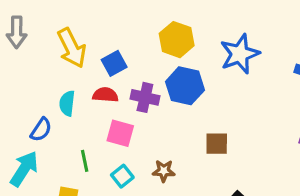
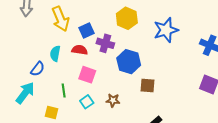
blue hexagon: (185, 86) -> (129, 62), moved
purple cross: (145, 97) -> (105, 43), moved

